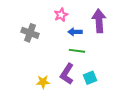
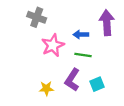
pink star: (61, 15) -> (53, 45), moved, size x1.5
gray cross: (30, 33) -> (37, 17), moved

